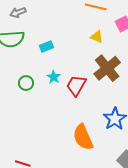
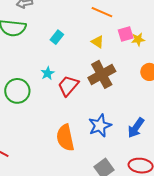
cyan rectangle: (46, 46) -> (57, 37), moved, turned -40
green circle: (26, 83) -> (17, 91), moved, size x1.6

